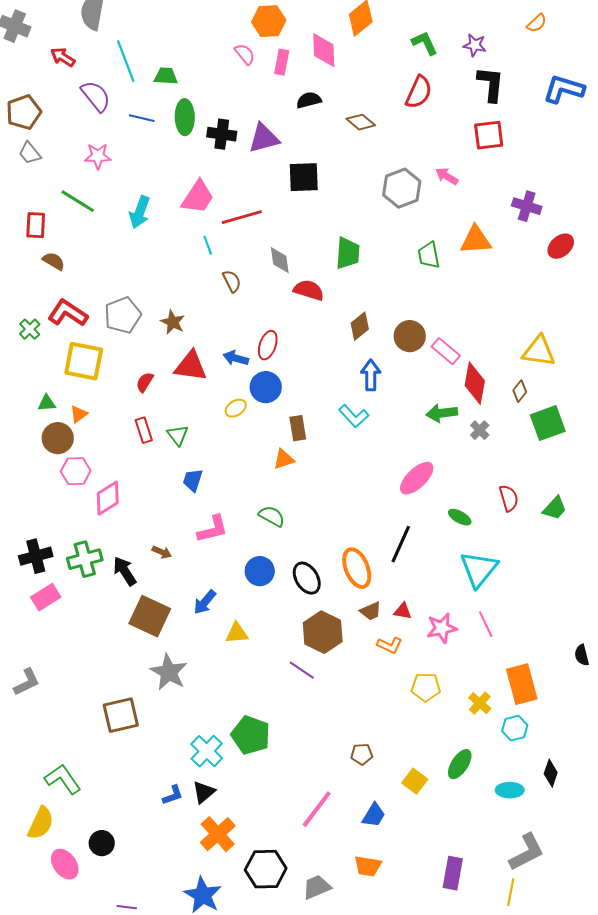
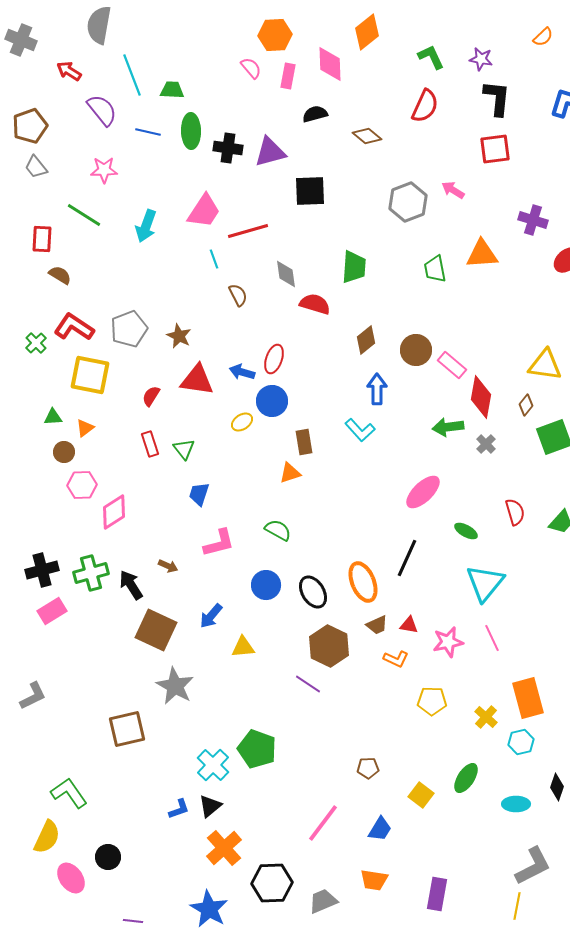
brown circle: (58, 438) -> (64, 452), size x0.7
purple rectangle: (453, 873) -> (437, 894), moved

